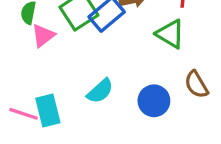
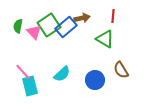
pink triangle: (43, 36) -> (34, 32), moved, turned -35
pink line: (23, 114) -> (23, 72), moved, turned 30

